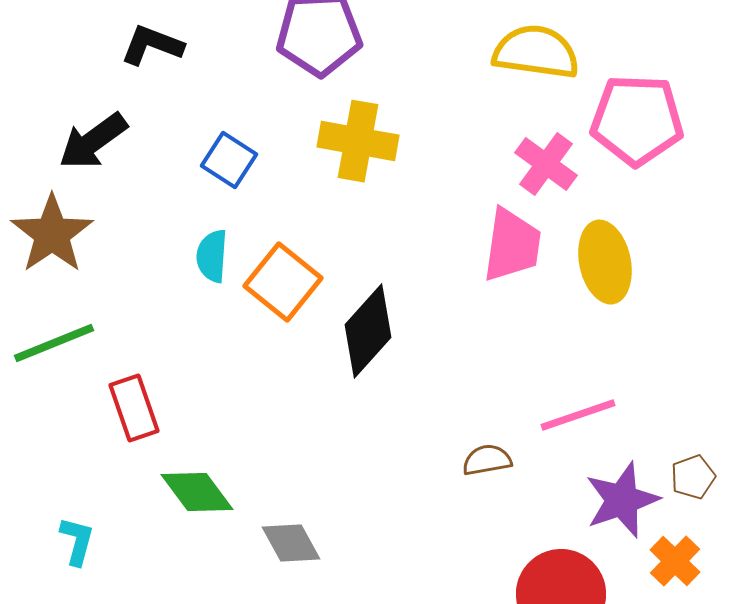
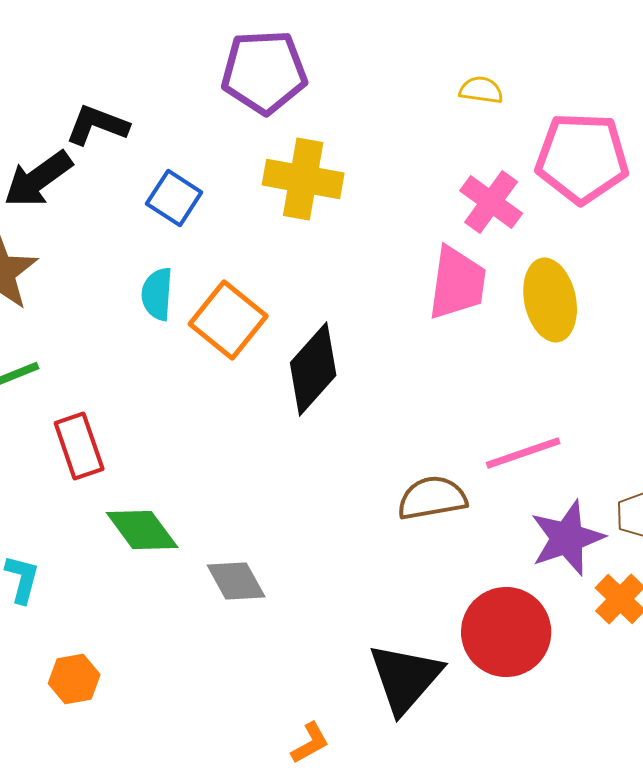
black L-shape: (152, 45) -> (97, 125), moved
yellow semicircle: (536, 52) -> (481, 90), size x0.5
brown semicircle: (487, 460) -> (432, 498), size x1.4

